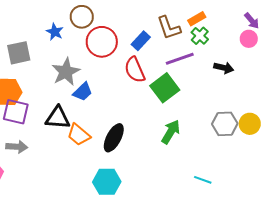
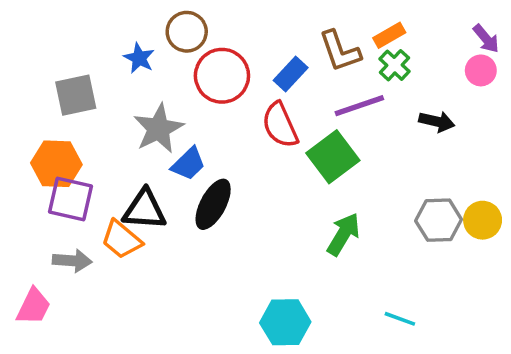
orange trapezoid: (79, 135) -> (122, 240), moved
black ellipse: (114, 138) -> (213, 204), moved
cyan hexagon: (107, 182) -> (285, 322), moved

